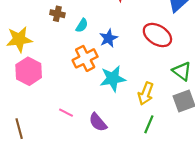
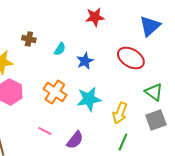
brown cross: (57, 14) -> (29, 39), moved
orange cross: (85, 58) -> (55, 92), moved, turned -30
purple semicircle: (98, 122) -> (75, 140), turned -102

